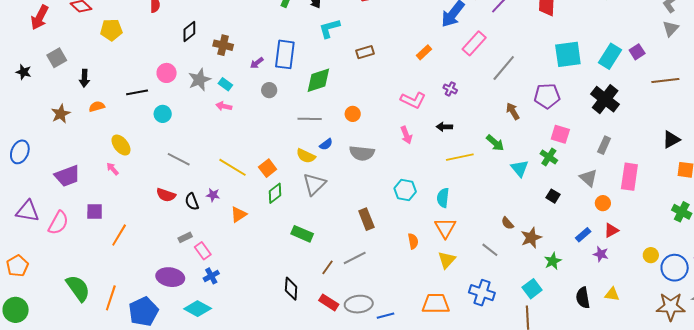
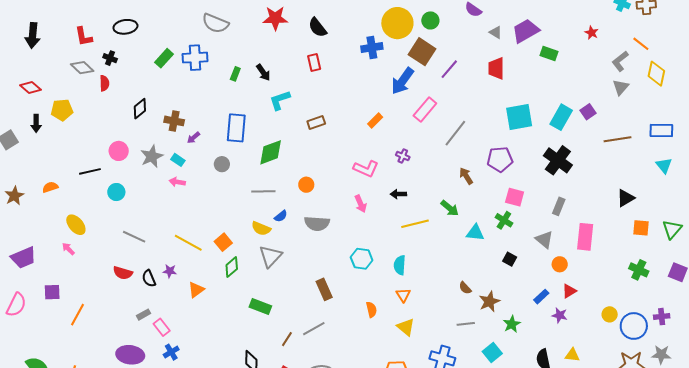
purple arrow: (257, 63) -> (193, 138), moved
black arrow: (84, 78) -> (36, 123), moved
cyan triangle: (520, 168) -> (475, 233), turned -42
orange triangle: (445, 228) -> (403, 295), size x0.7
gray line: (490, 250) -> (466, 324), moved, turned -42
yellow triangle: (447, 260) -> (406, 327), turned -30

